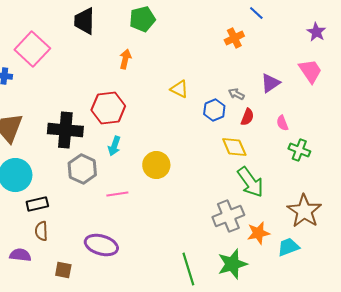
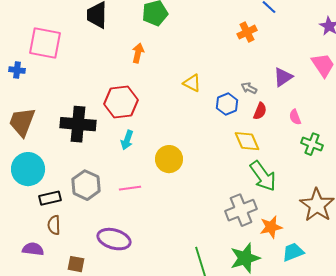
pink square: (32, 49) -> (45, 43), turned -32
gray hexagon: (82, 169) -> (86, 185), moved
cyan trapezoid: (288, 247) -> (293, 252), moved

